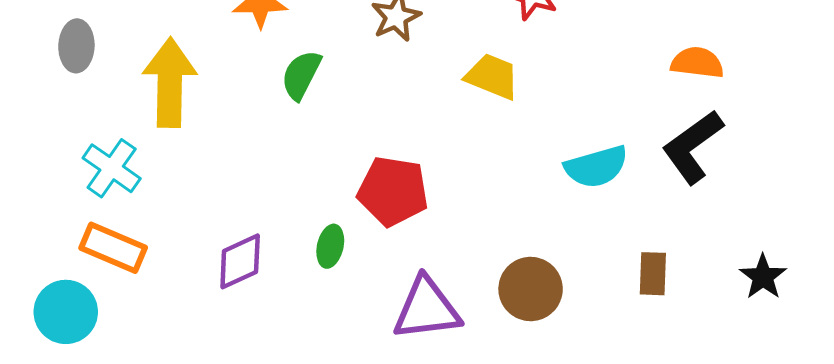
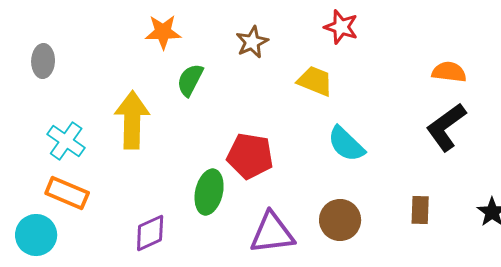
yellow arrow: (170, 83) -> (132, 120), moved
cyan semicircle: (596, 167) -> (346, 144), moved, turned 60
green ellipse: (330, 246) -> (209, 192), size x1.6
purple diamond: (240, 261) -> (150, 233), moved

